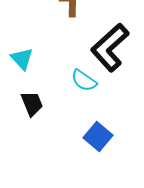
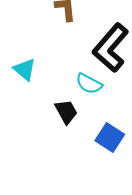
black trapezoid: (32, 104) -> (66, 112), moved

